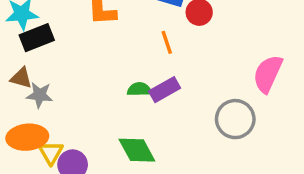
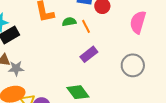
pink semicircle: (268, 74) -> (138, 22), moved
green semicircle: (139, 89) -> (69, 22), moved

